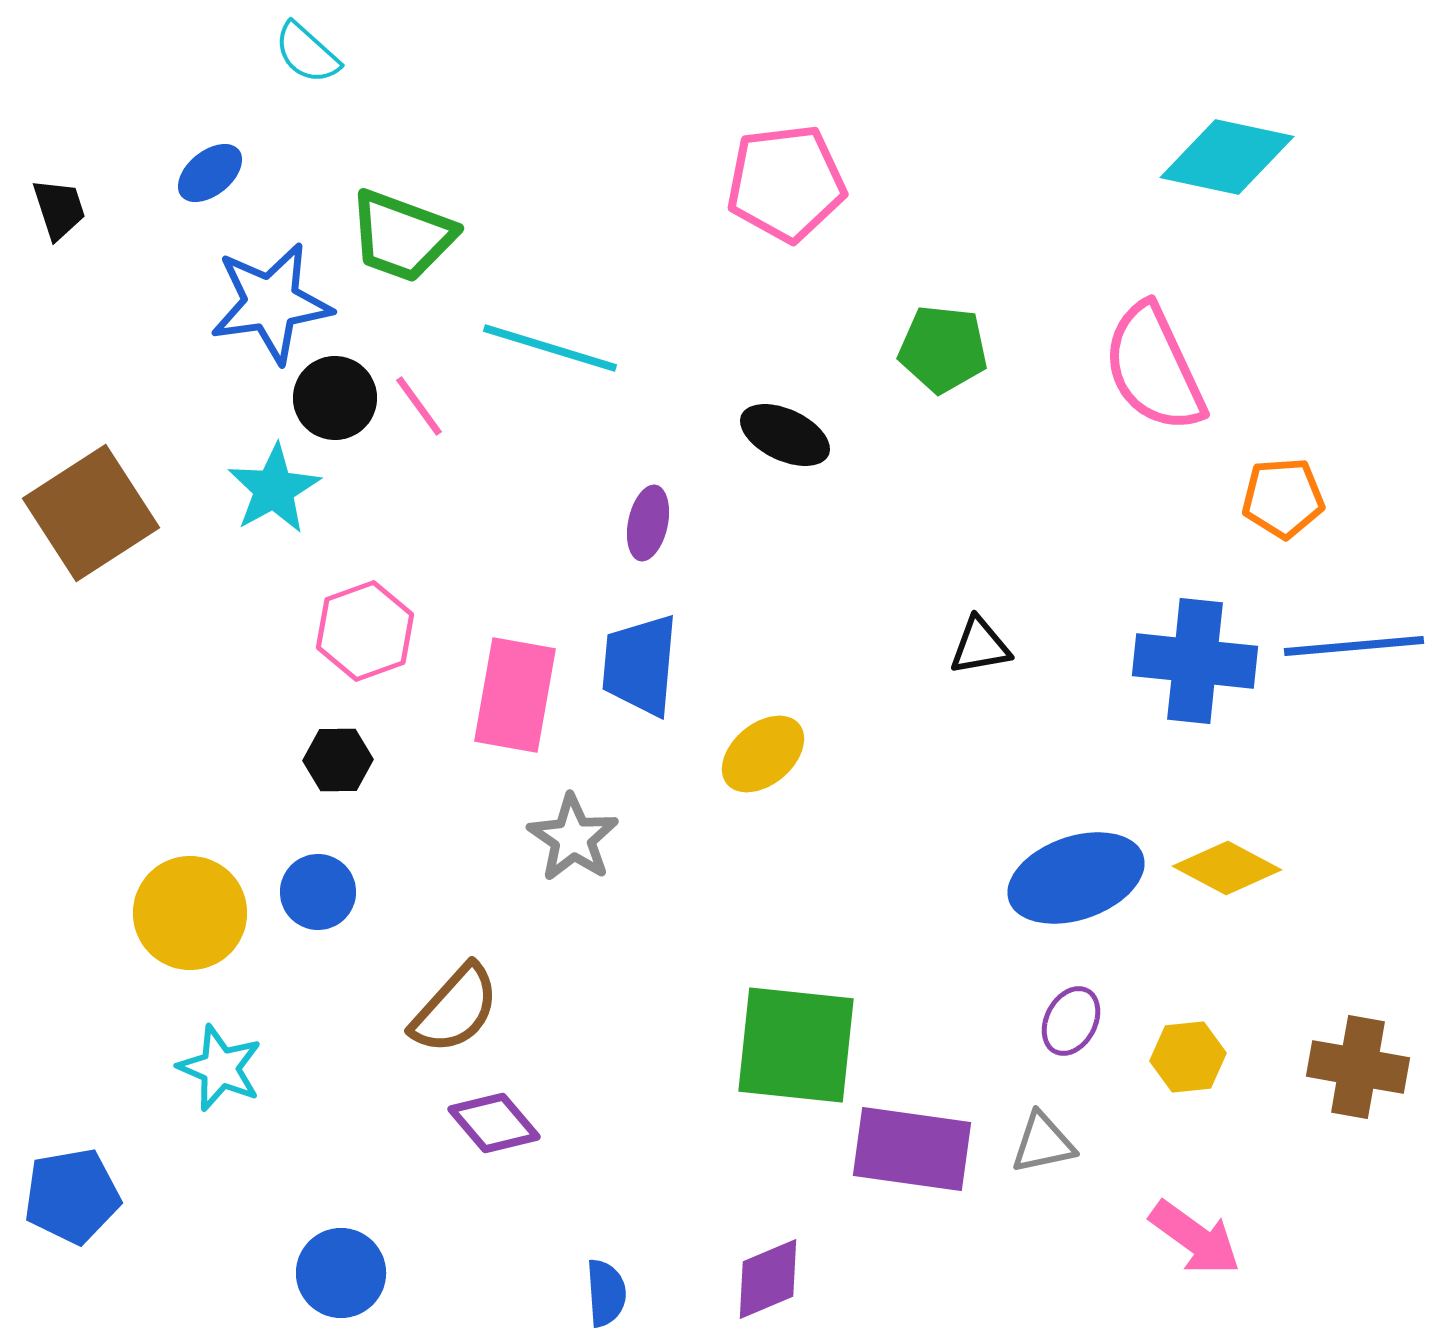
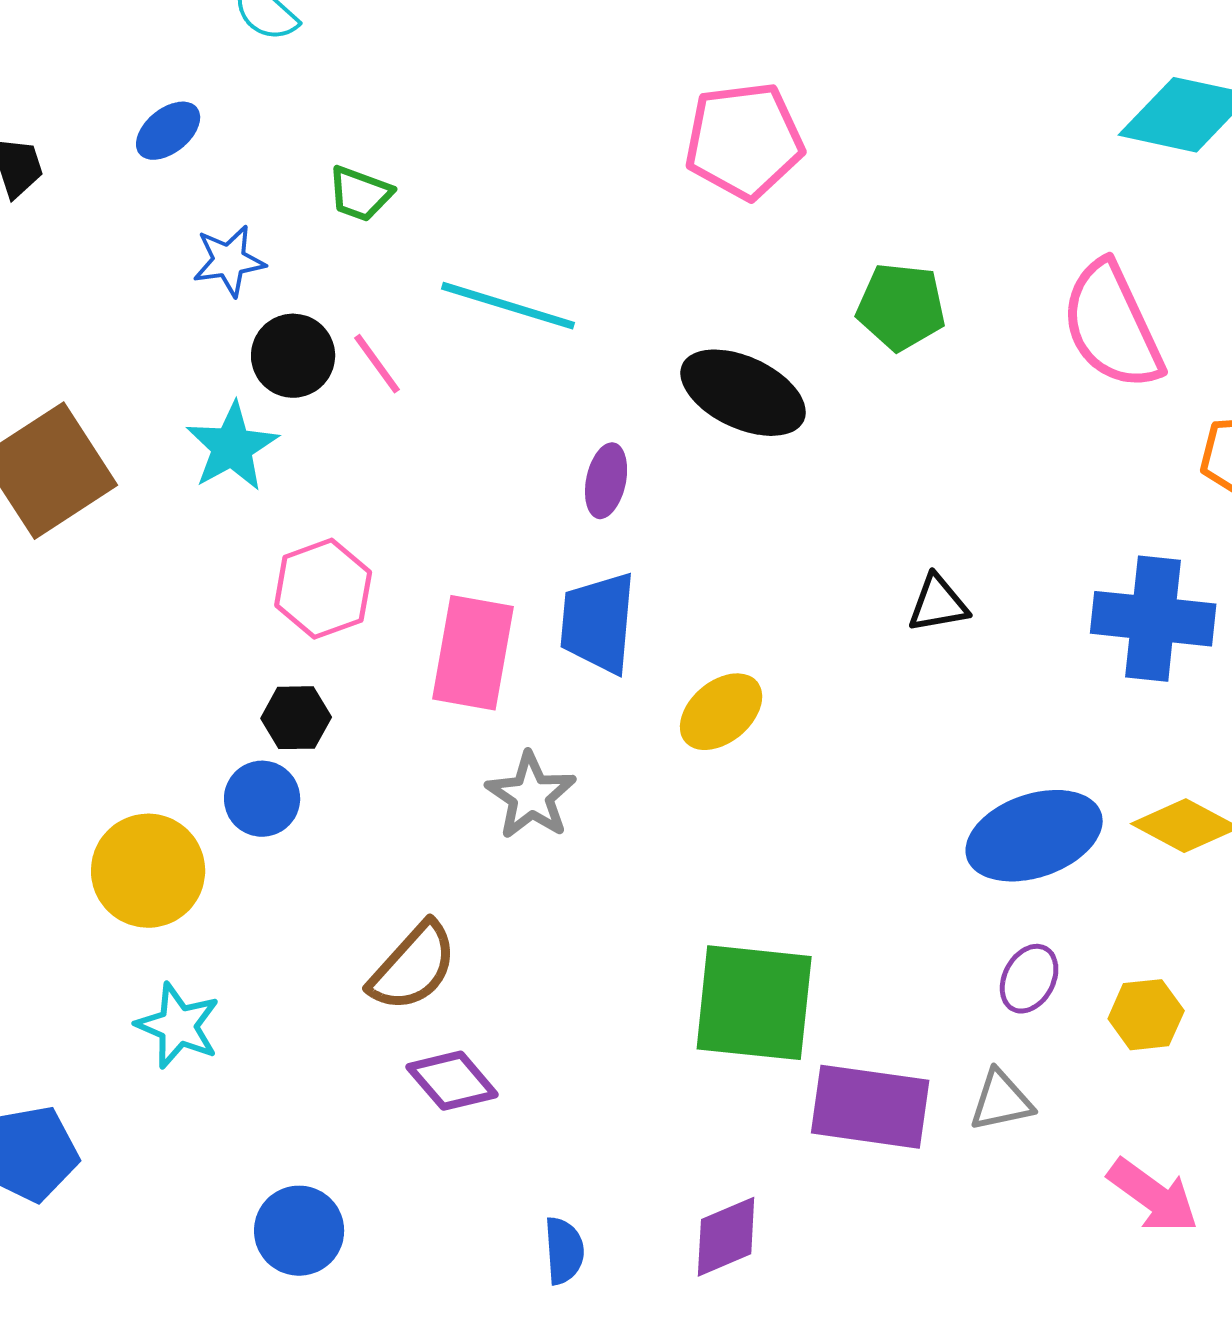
green trapezoid: (402, 236) -> (360, 194), size x0.6
blue star: (271, 303) -> (229, 261), size x0.6
black ellipse: (785, 435) -> (743, 393), size x1.4
blue circle: (318, 892) -> (262, 799), moved

